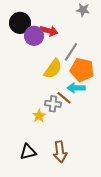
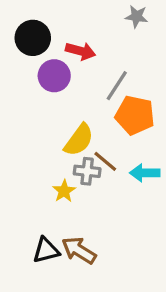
purple circle: (34, 36) -> (54, 76), moved
yellow semicircle: (53, 69) -> (79, 140), moved
cyan arrow: (76, 88) -> (145, 173), moved
brown arrow: (60, 152) -> (79, 250), moved, turned 130

